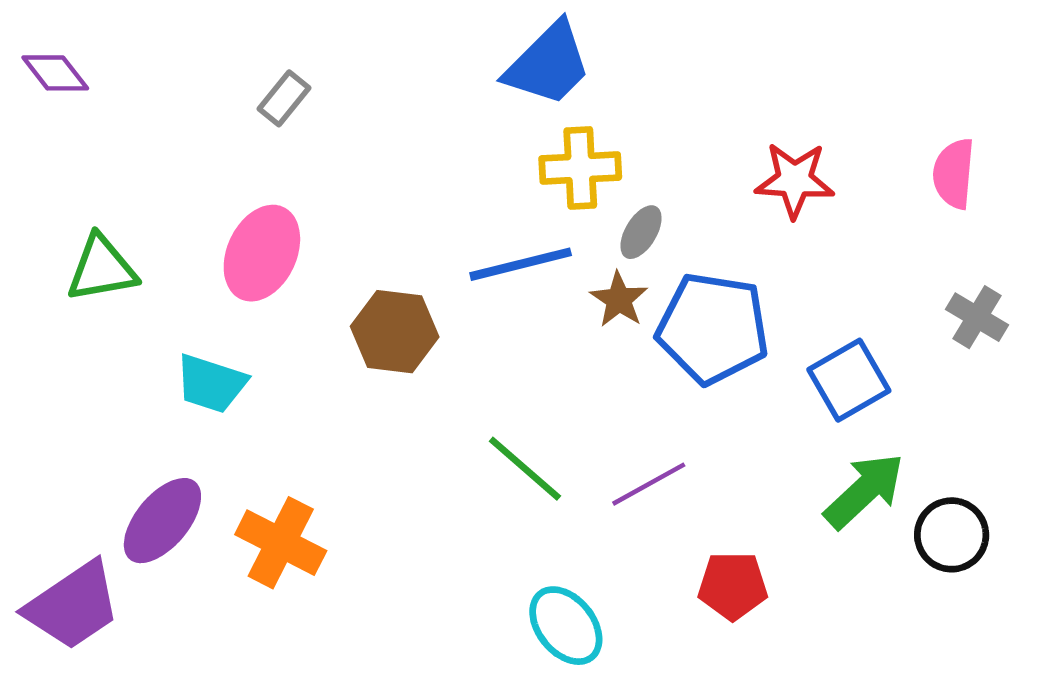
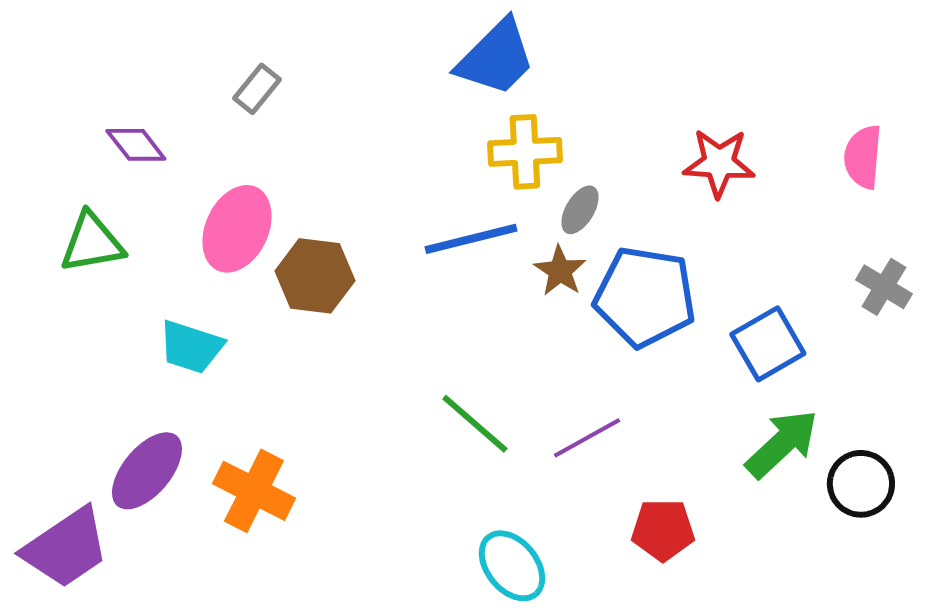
purple diamond: (55, 73) -> (136, 145), moved
brown hexagon: (395, 332) -> (315, 276), moved

